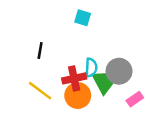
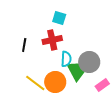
red cross: (74, 78) -> (52, 40), moved
yellow line: (40, 91) -> (35, 83), moved

